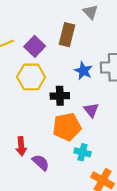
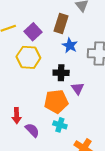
blue star: (83, 71) -> (70, 45), moved
black cross: (60, 96) -> (61, 73), moved
cyan cross: (82, 152) -> (60, 125), moved

